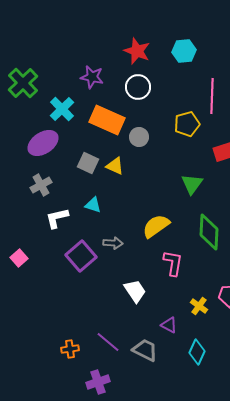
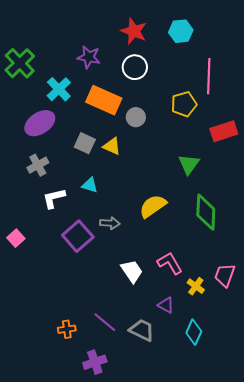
pink L-shape: (173, 263) -> (170, 263), moved, turned -40

